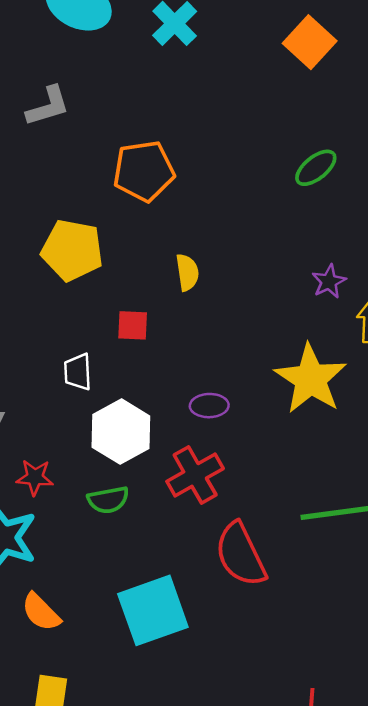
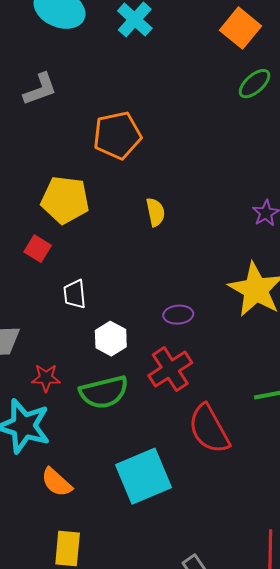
green ellipse: (316, 168) -> (255, 84), moved
red square: (133, 325) -> (38, 249), moved, turned 32
white hexagon: (121, 432) -> (111, 339), size x0.7
green semicircle: (108, 500) -> (104, 392), size x1.5

